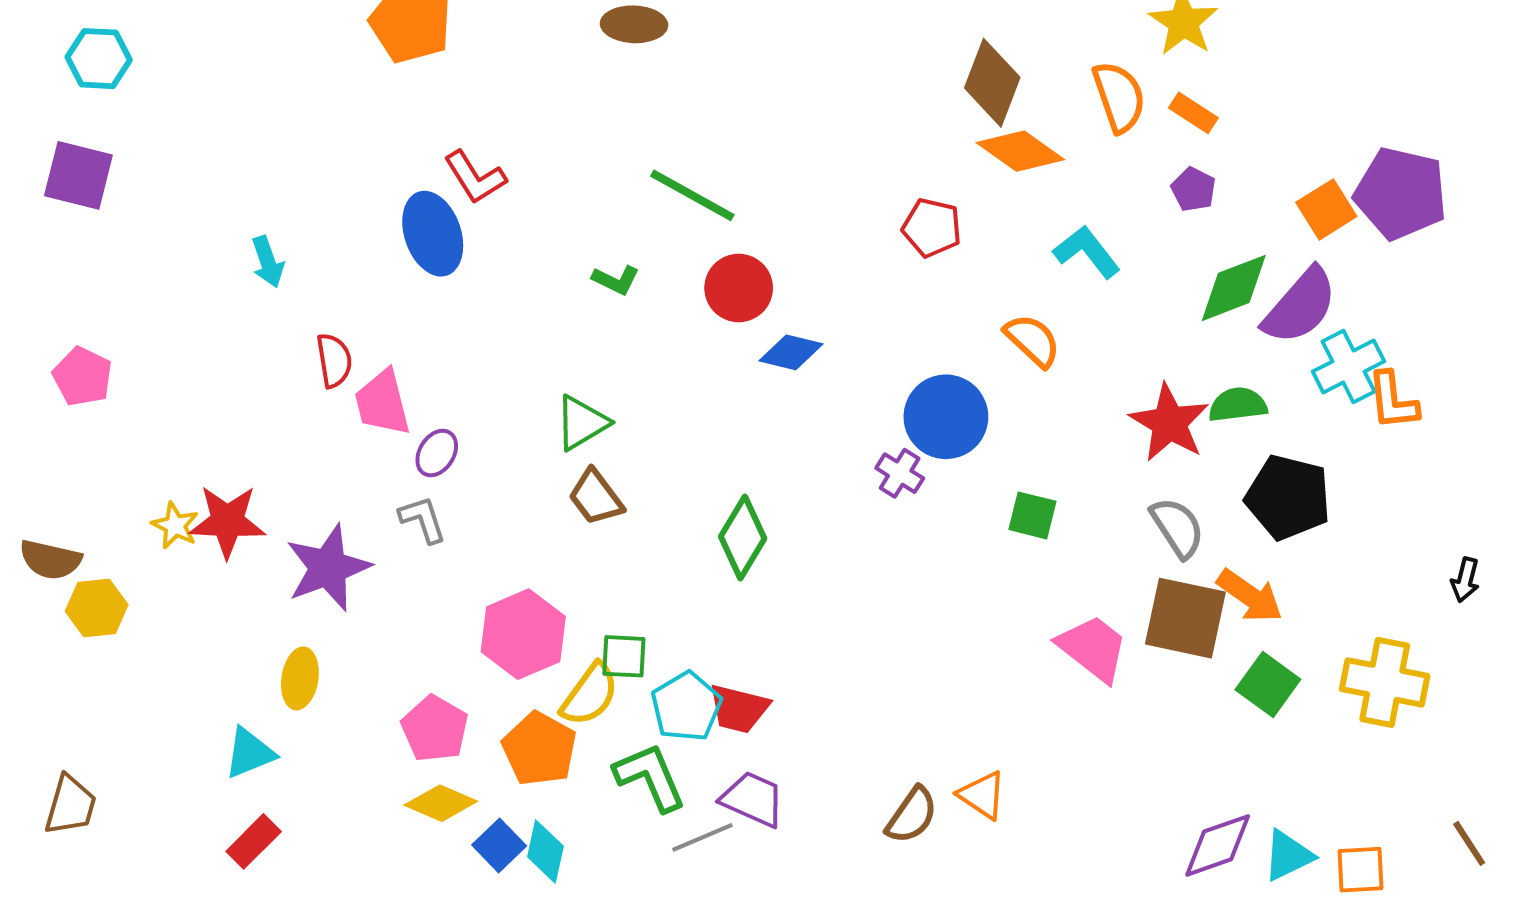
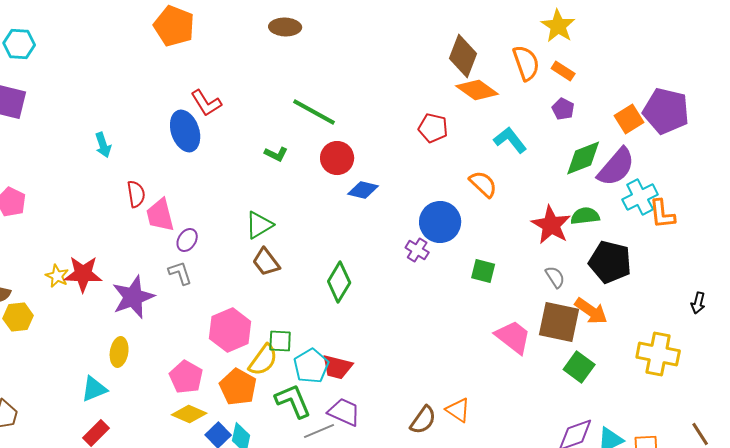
gray semicircle: (1177, 527) -> (555, 277), size x0.7
green square: (1268, 684) -> (579, 367), moved

